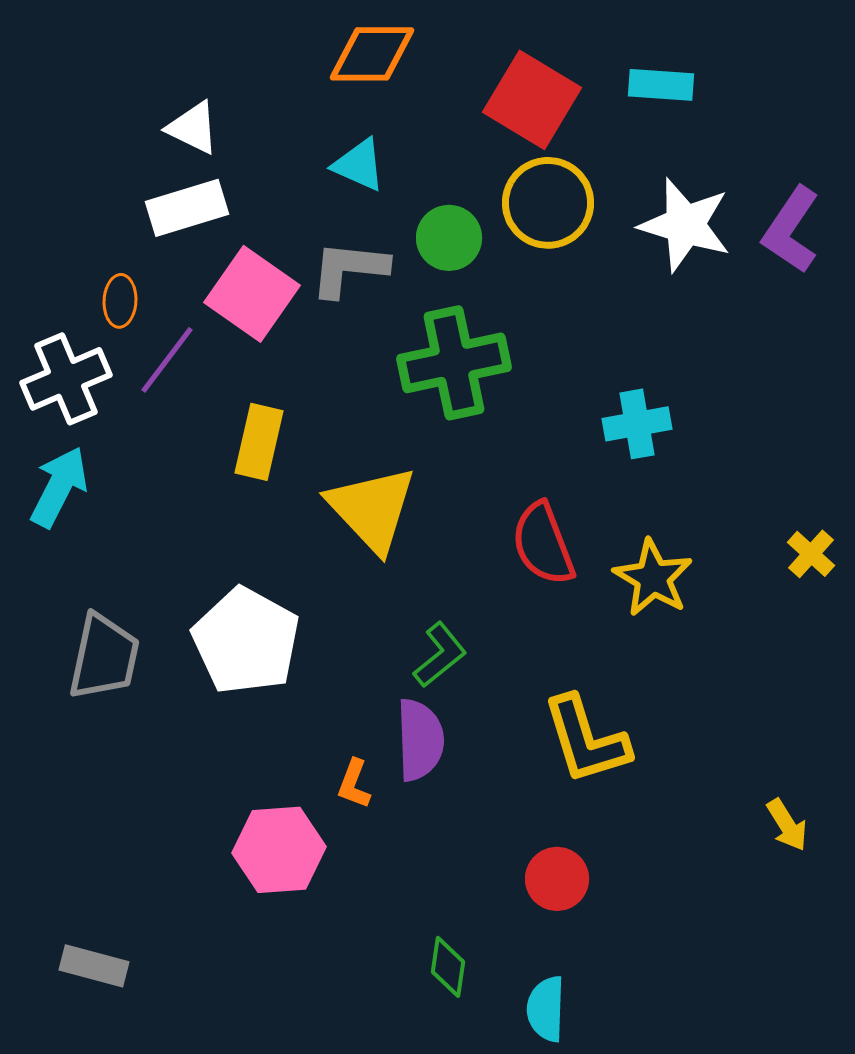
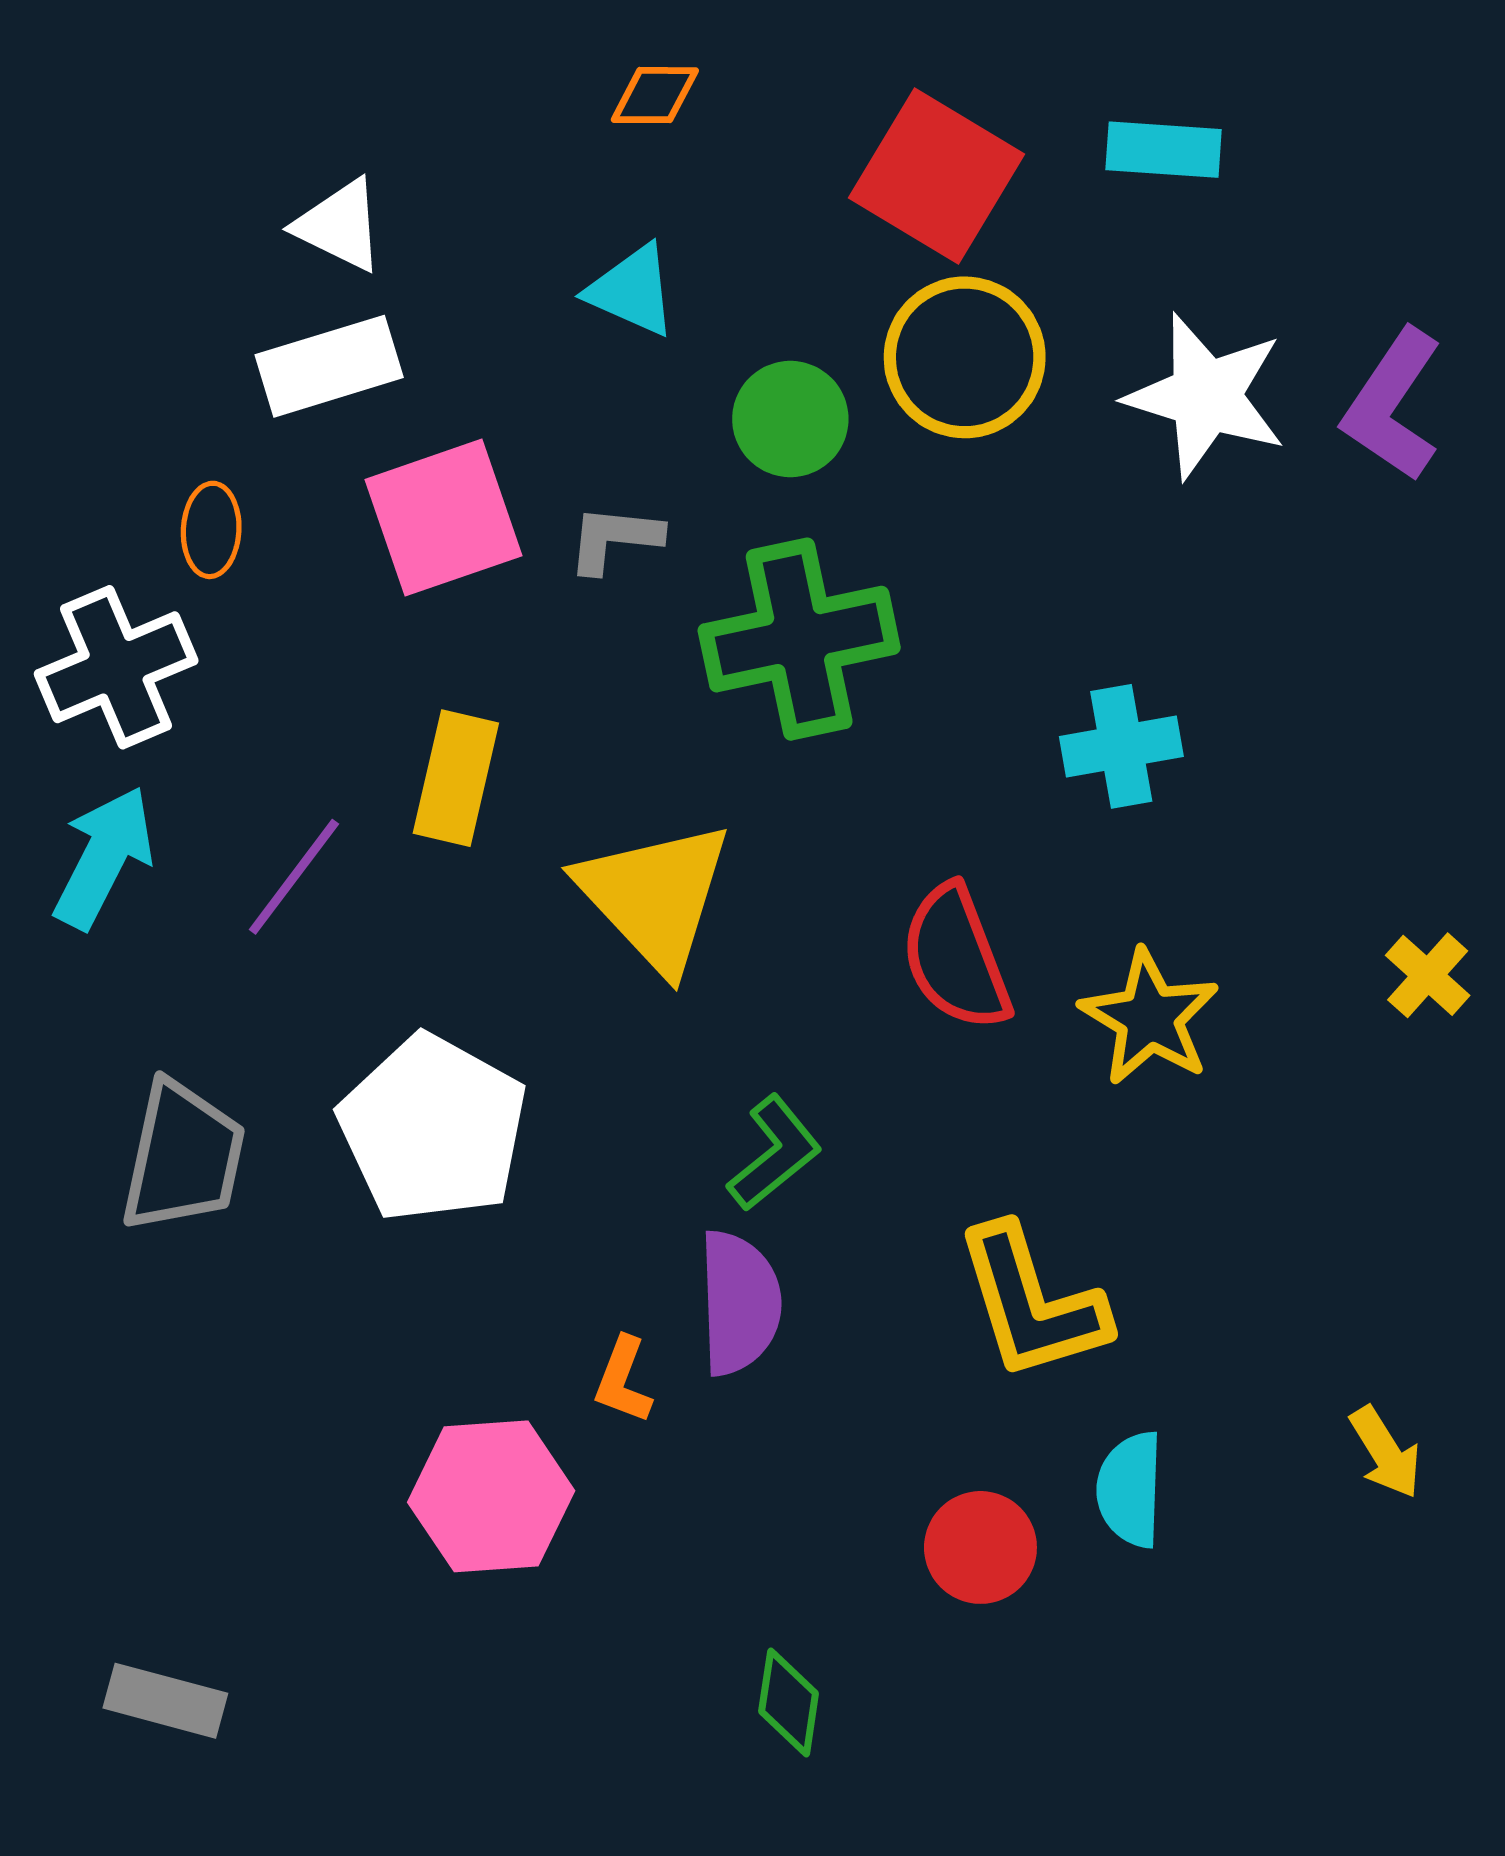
orange diamond: (372, 54) -> (655, 95), size x0.6
gray L-shape: (349, 269) -> (614, 539), moved, size x0.7
pink square: (252, 294) -> (444, 518), turned 36
purple line: (167, 360) -> (294, 877), moved
cyan semicircle: (546, 1009) -> (1130, 1489), moved

